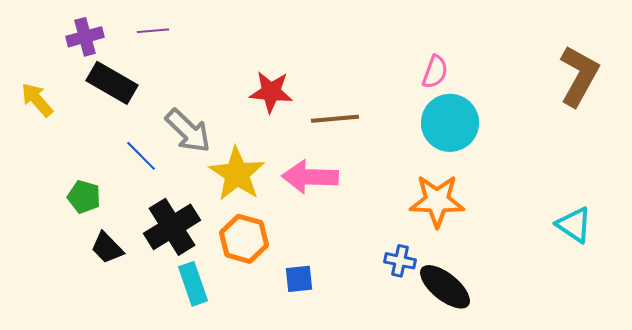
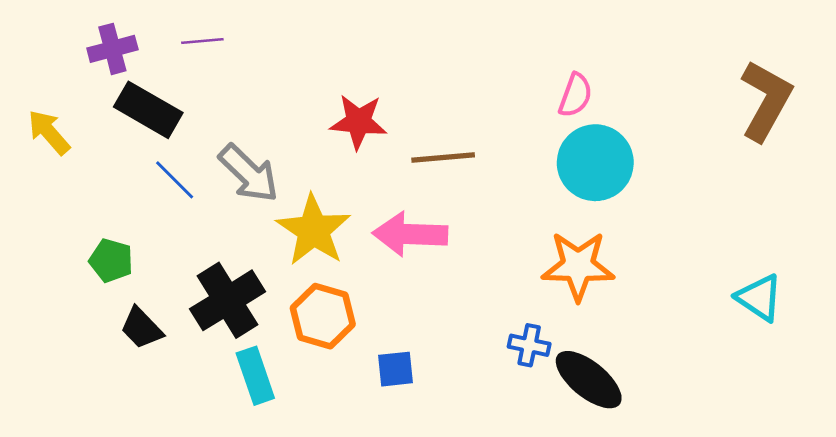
blue line: (141, 156) -> (175, 180), moved

